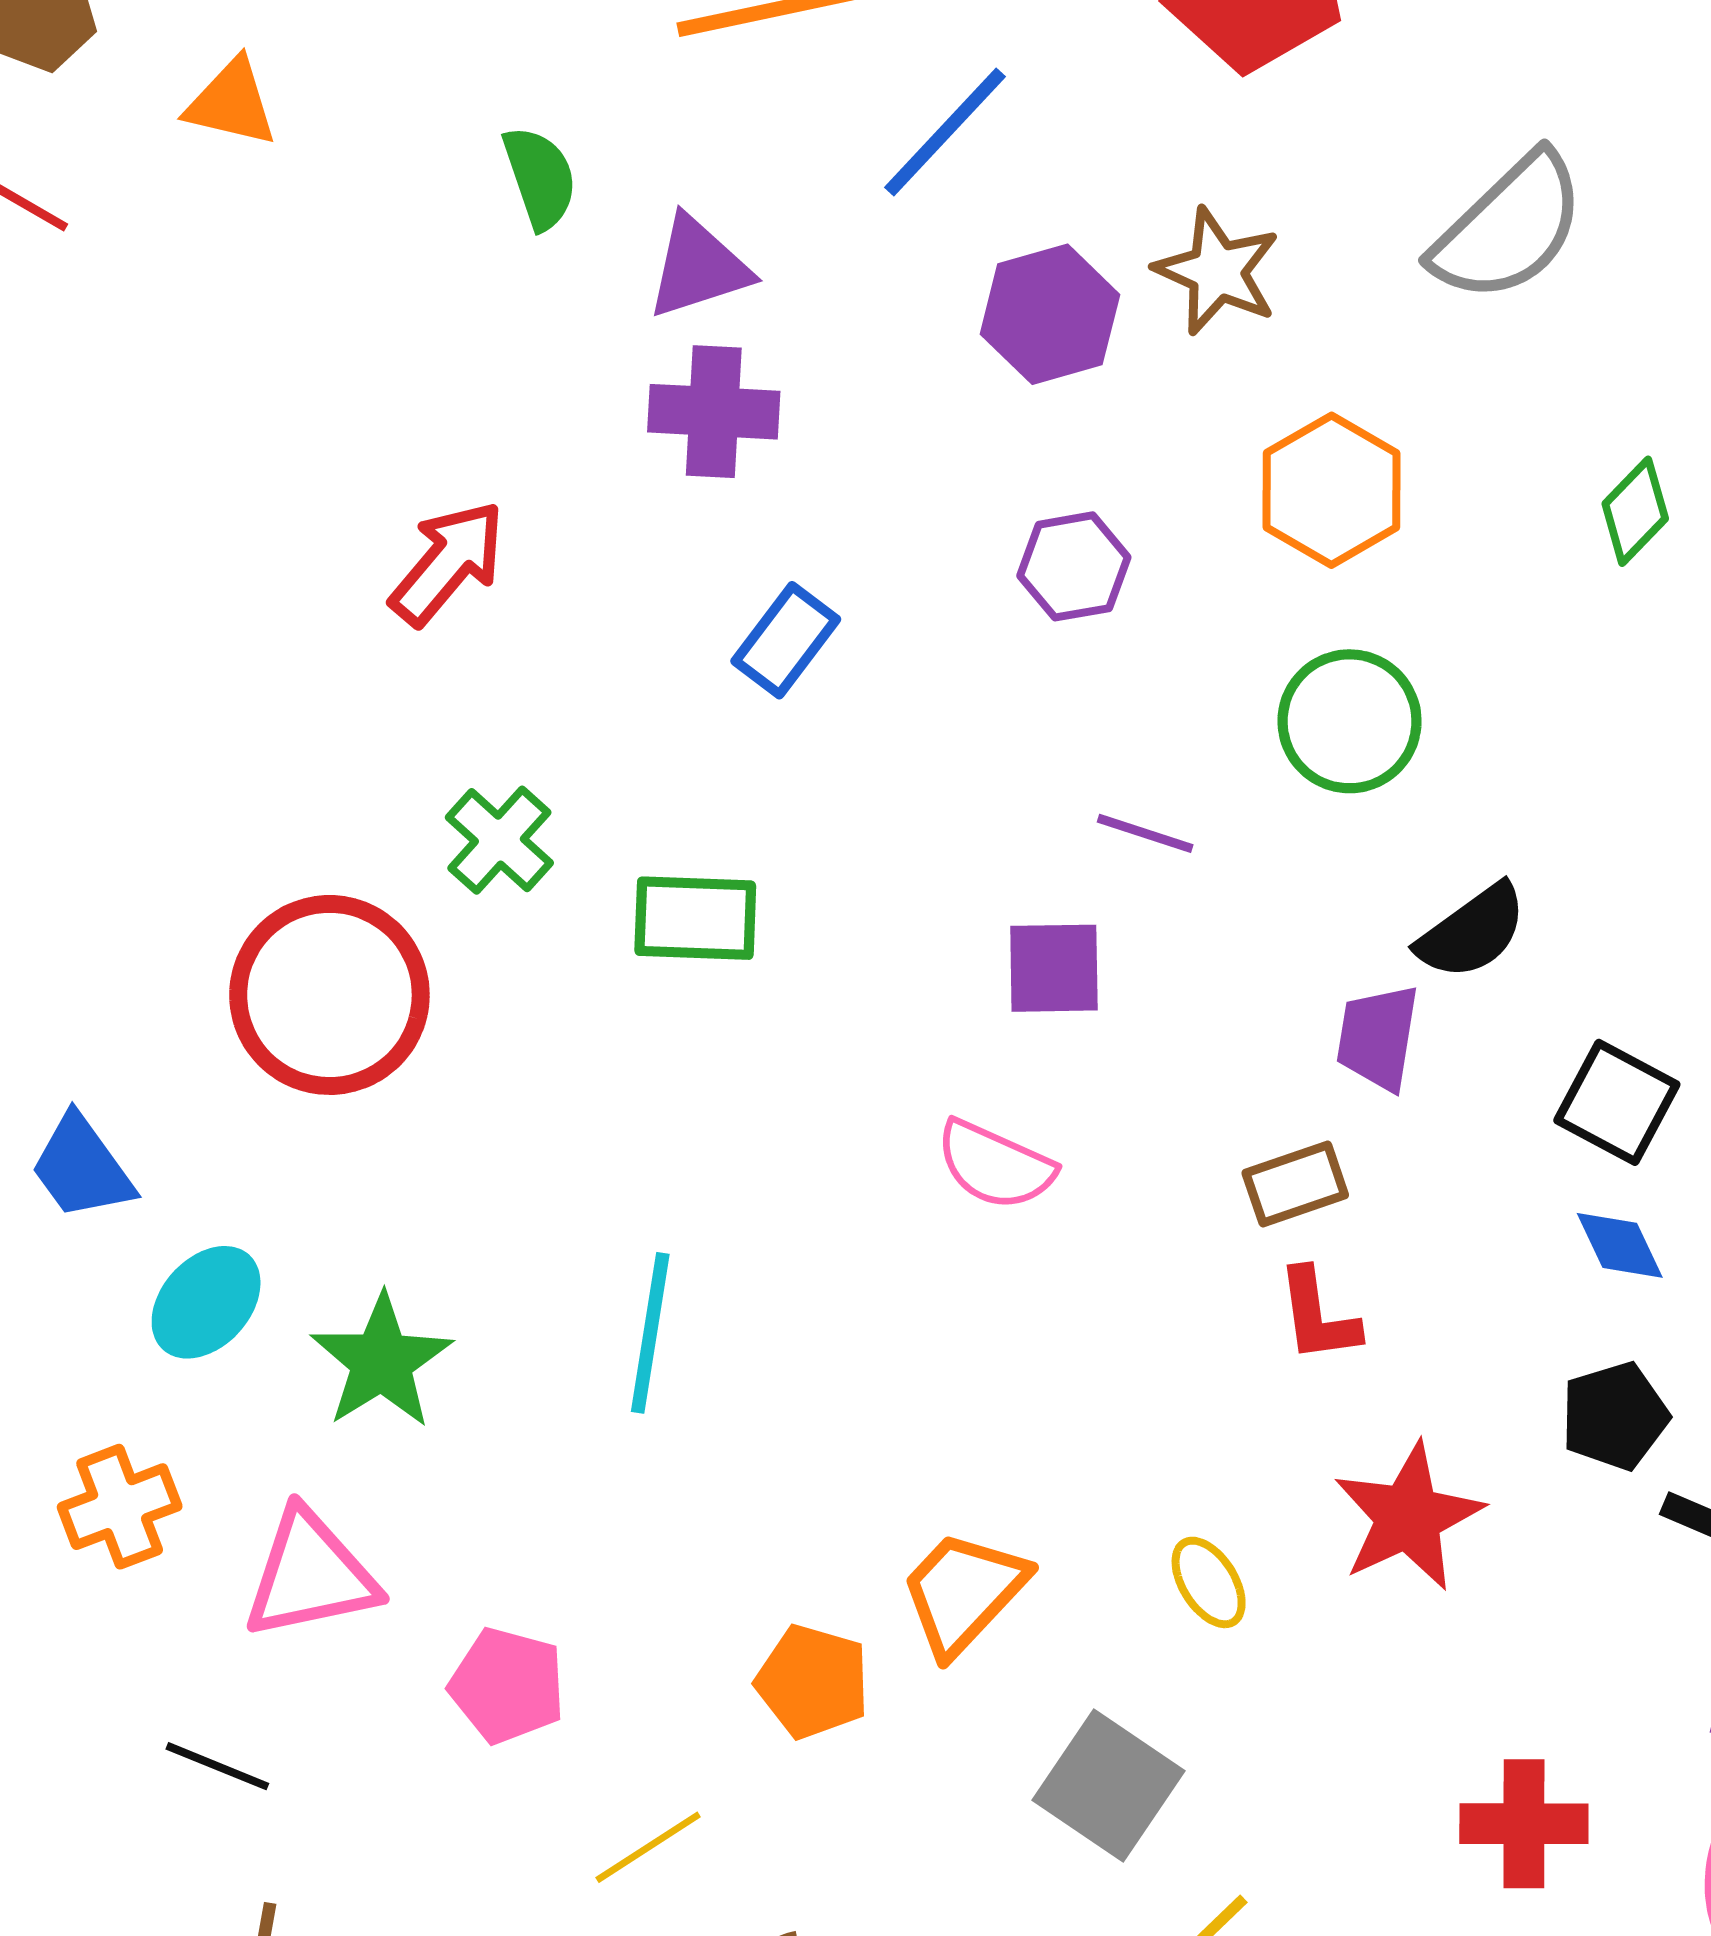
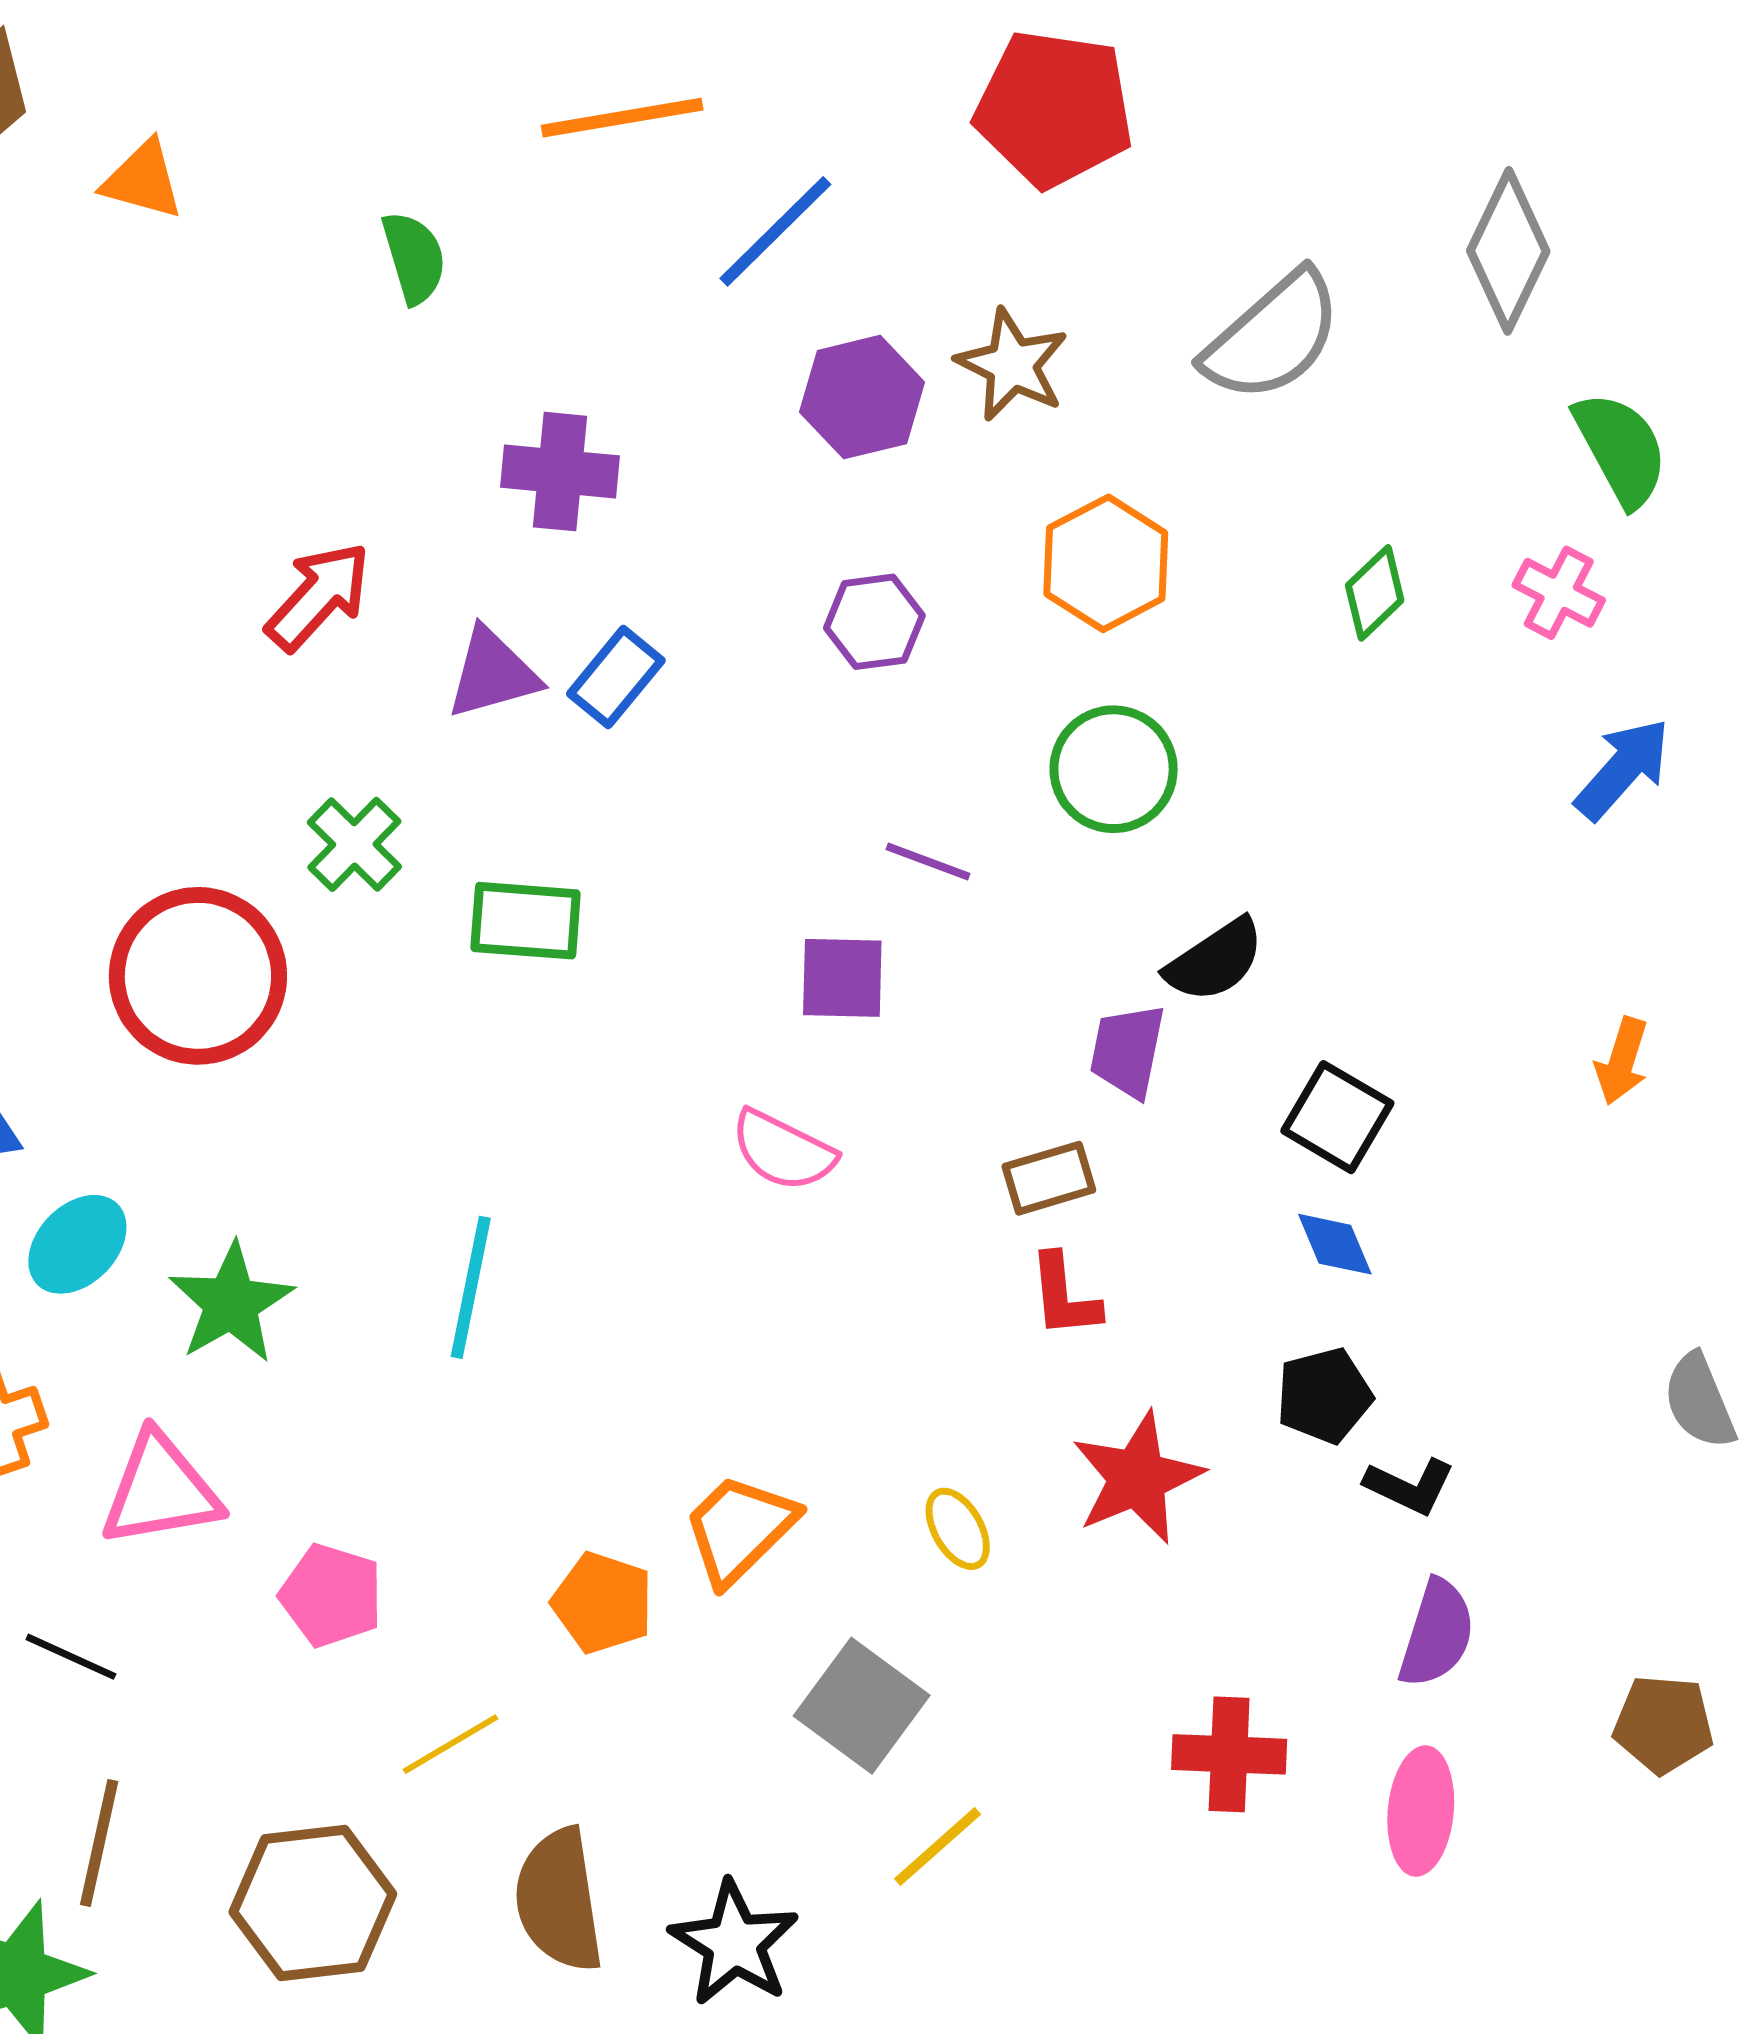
purple triangle: (698, 267) -> (493, 674), moved

